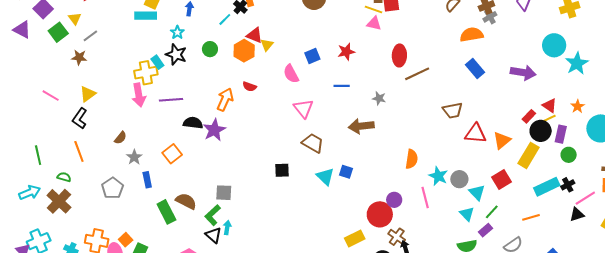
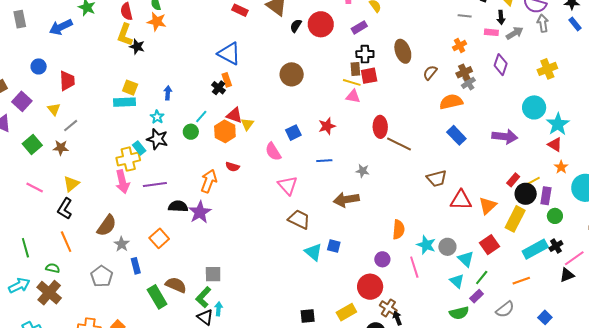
cyan line: (225, 19) -> (201, 117), moved
green square: (58, 32) -> (32, 145), moved
brown line: (417, 74) -> (399, 144), turned 55
red triangle: (550, 106) -> (555, 145), moved
brown semicircle: (120, 138) -> (107, 226), size x1.6
black square: (282, 170) -> (308, 316), moved
purple circle: (394, 200) -> (382, 259), moved

